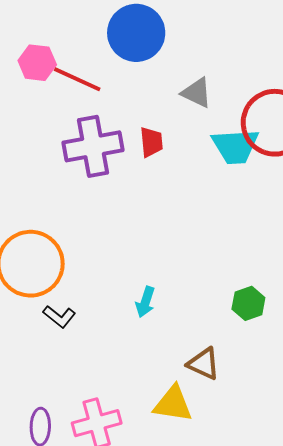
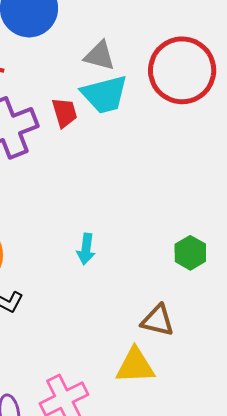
cyan trapezoid: (235, 146) -> (105, 94), moved
cyan arrow: (145, 302) -> (86, 249), moved

